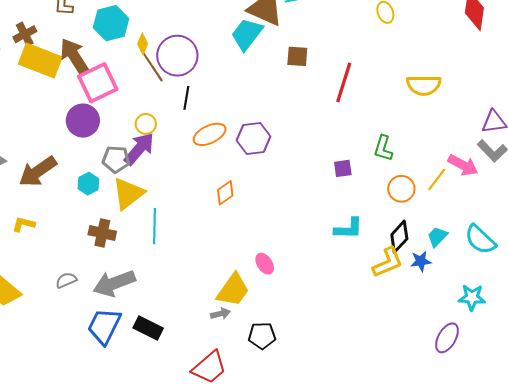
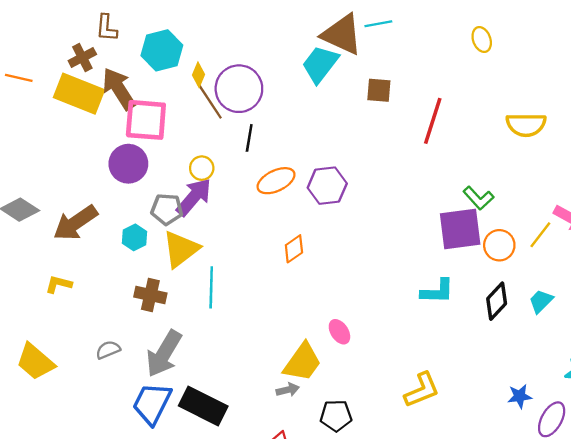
brown cross: (25, 34) -> (82, 57), moved
pink square: (98, 83) -> (146, 120), turned 30
green L-shape: (383, 148) -> (478, 198), turned -60
purple square: (343, 168) -> (460, 229), moved, size x2.0
blue star: (421, 261) -> (520, 396), moved
yellow L-shape: (388, 262) -> (422, 390), moved
gray arrow: (114, 283) -> (164, 354), turned -39
black rectangle: (148, 328) -> (203, 406), size x1.4

